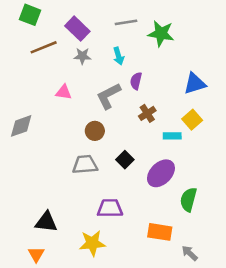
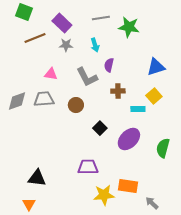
gray L-shape: (109, 96) -> (87, 77), turned -90
brown cross: (147, 113) -> (118, 91), turned 32
gray trapezoid: (85, 165) -> (44, 99), moved
green semicircle: (188, 200) -> (163, 148), moved
yellow star: (92, 243) -> (104, 195), moved

